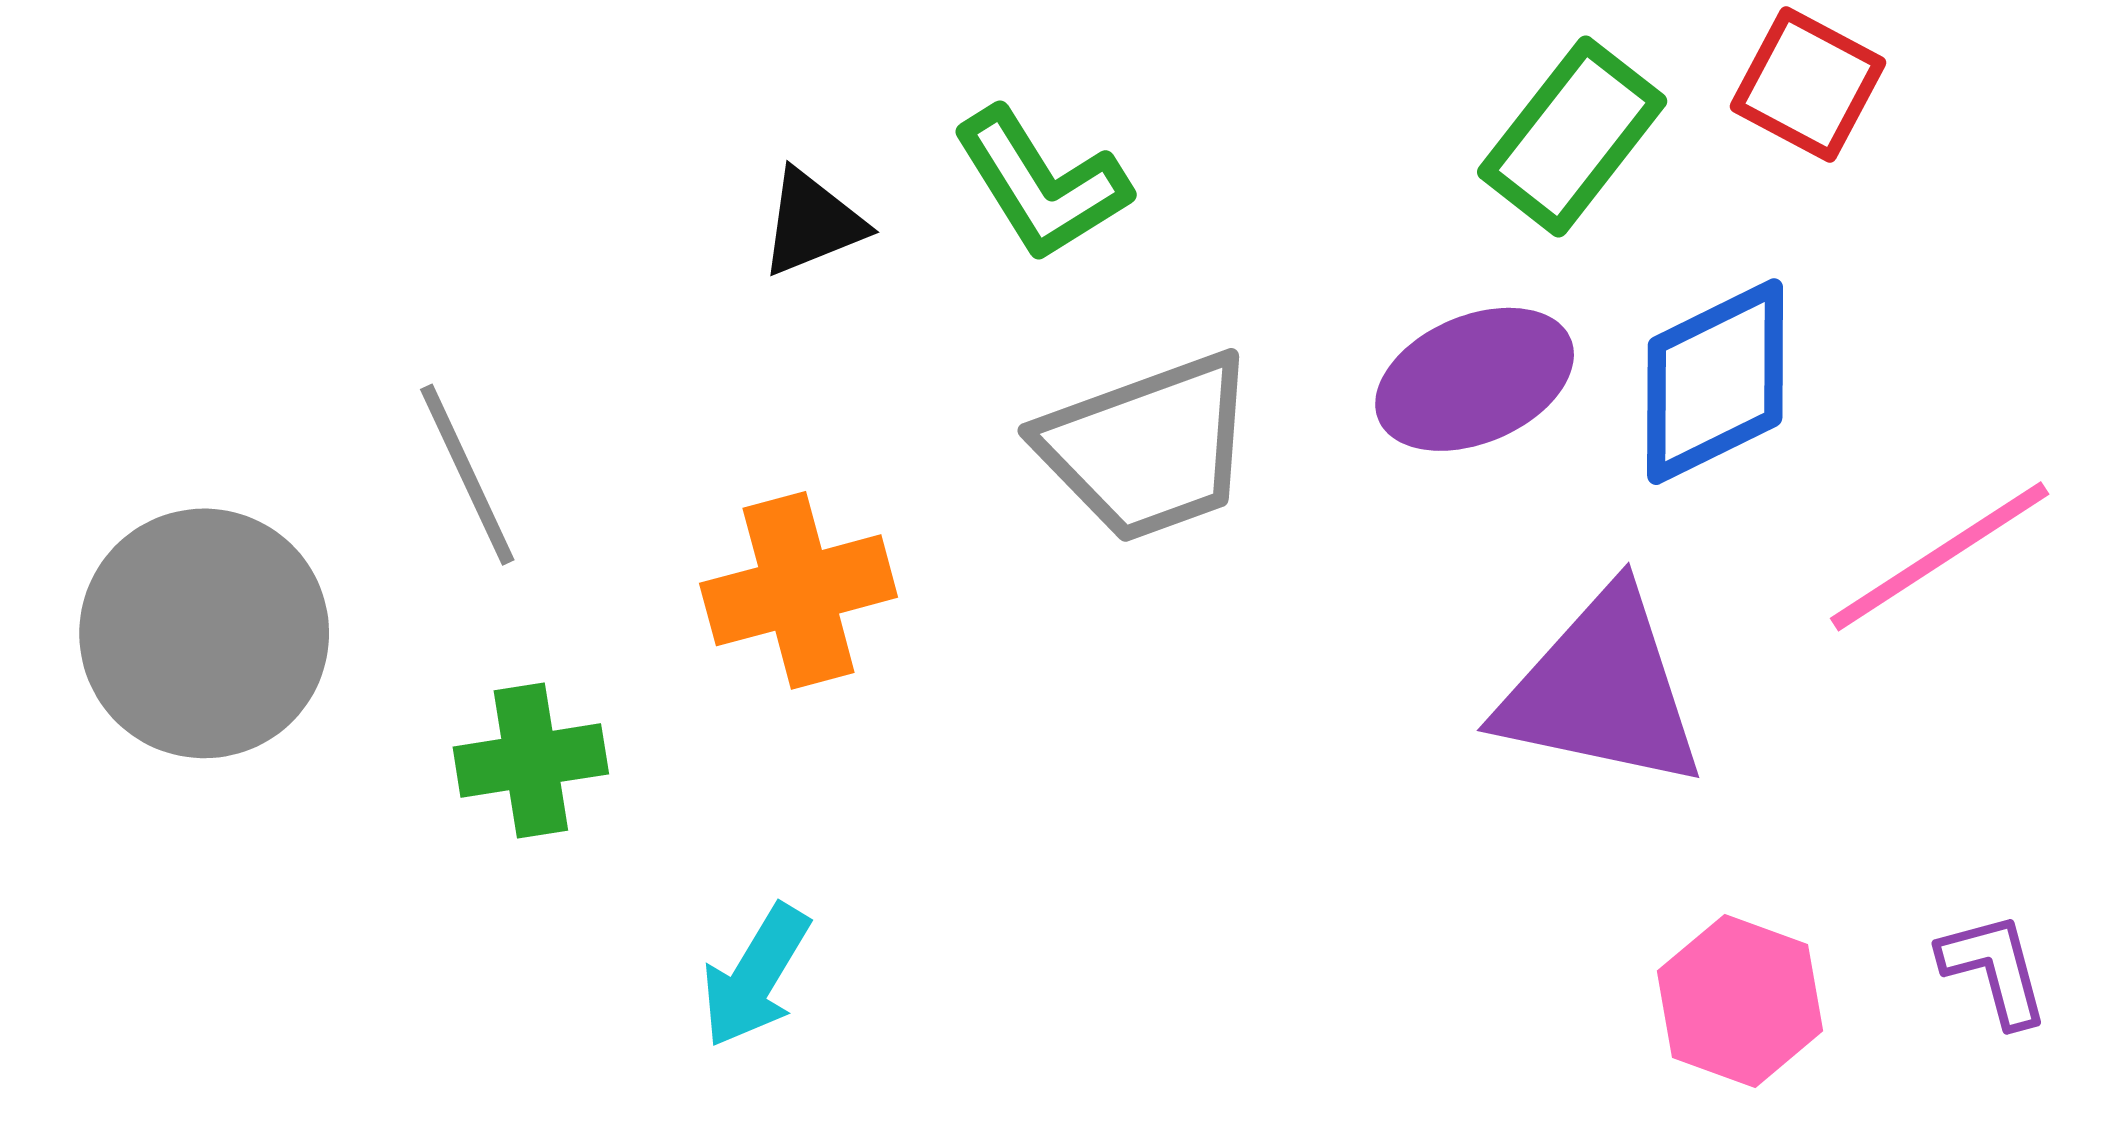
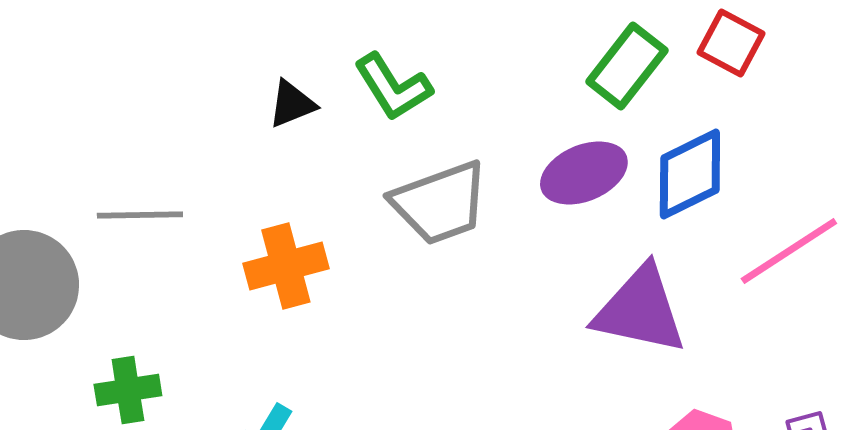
gray line: (467, 475) -> (140, 215), turned -66
green cross: (531, 760) -> (128, 390), moved

